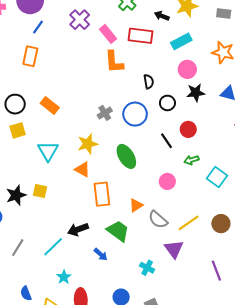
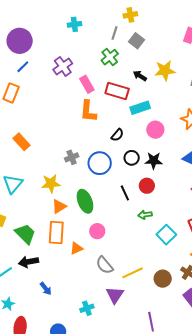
cyan rectangle: (181, 41) -> (140, 108), moved
black semicircle: (149, 82) -> (117, 135), turned 40
black star: (196, 93) -> (154, 161), moved
orange triangle: (82, 170) -> (59, 206), moved, turned 49
pink circle: (167, 181) -> (97, 231), moved
orange triangle: (136, 205) -> (76, 248), moved
green trapezoid: (118, 231) -> (25, 234), moved
cyan cross: (147, 268) -> (87, 308), turned 32

